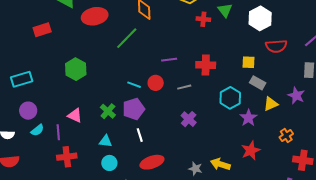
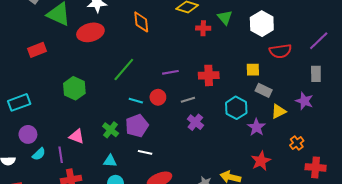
green line: (127, 38) -> (124, 69), moved
purple cross: (189, 119) -> (195, 122), moved
white line: (140, 135) -> (145, 152), turned -56

